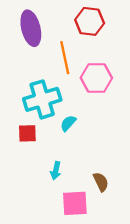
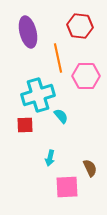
cyan semicircle: (68, 123) -> (61, 116), turned 98

